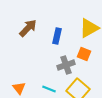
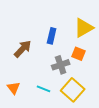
brown arrow: (28, 28) -> (23, 49), moved

